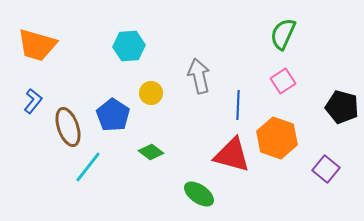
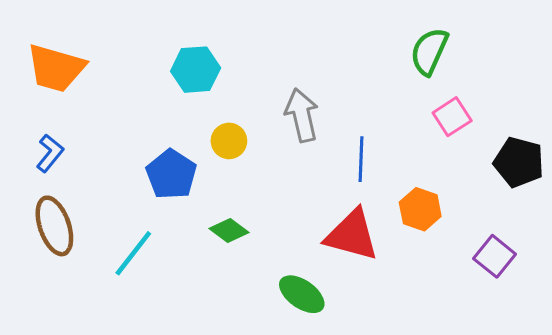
pink square: (283, 81) -> (452, 117), moved
brown ellipse: (68, 127) -> (54, 226), moved
orange hexagon: (277, 138) -> (420, 209), size x0.7

